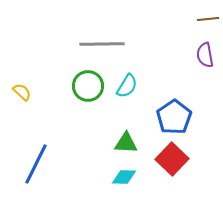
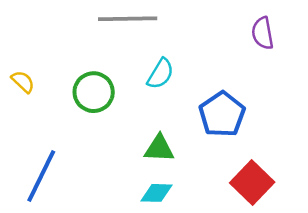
green circle: (88, 86) -> (94, 92), moved
red square: (172, 159) -> (252, 183), moved

